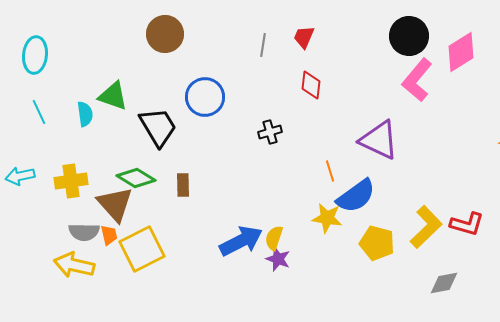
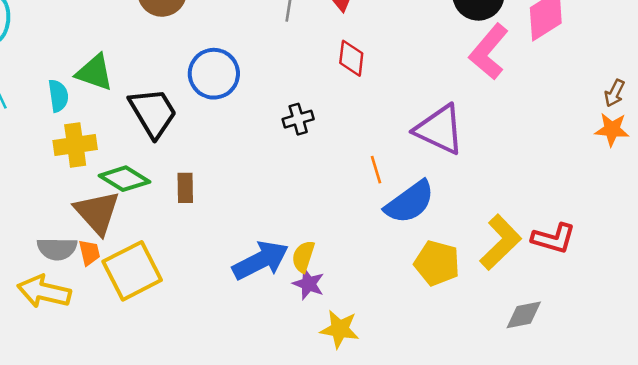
yellow cross: (71, 181) -> (75, 145), moved
yellow star: (327, 218) -> (340, 329), moved

